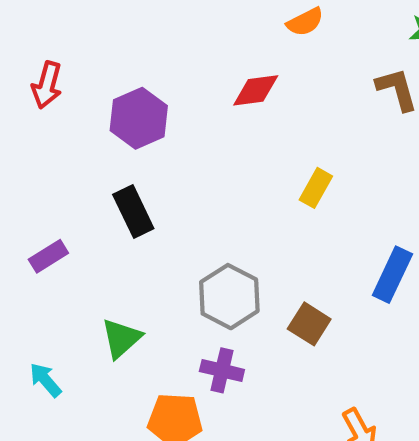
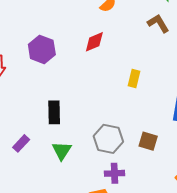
purple hexagon: (139, 118) -> (42, 49), moved
black rectangle: (133, 212) -> (54, 112), turned 40
green triangle: (121, 338) -> (62, 151), moved

